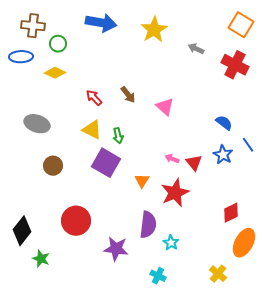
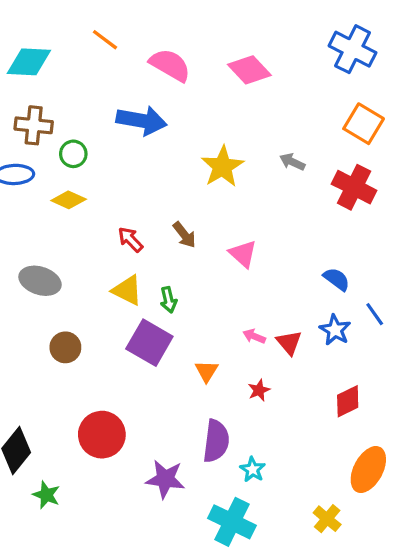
yellow star: (154, 30) -> (222, 167), moved
red star: (175, 193) -> (259, 390), size x0.5
red diamond: (231, 213) -> (348, 401), moved
cyan cross: (158, 276) -> (232, 522), size x1.8

